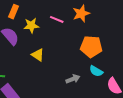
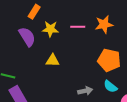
pink line: (57, 19) -> (78, 27), turned -32
yellow triangle: (38, 55) -> (53, 61), turned -40

